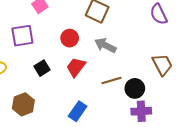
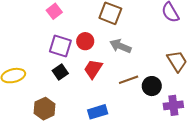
purple square: (22, 36) -> (60, 46), moved, turned 30
blue rectangle: (78, 111) -> (98, 112), turned 42
purple cross: (141, 111) -> (173, 105), moved

